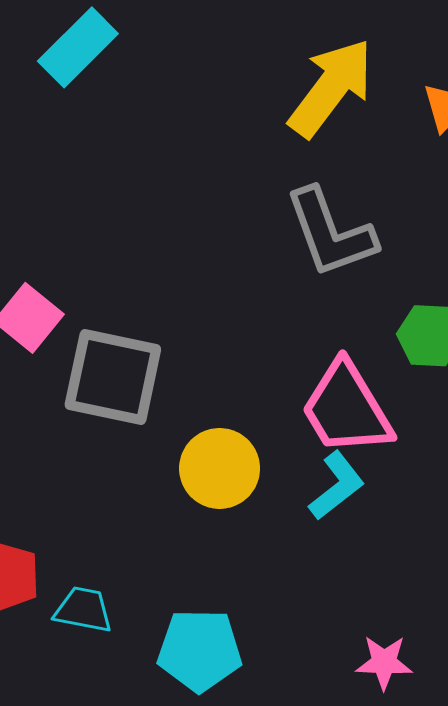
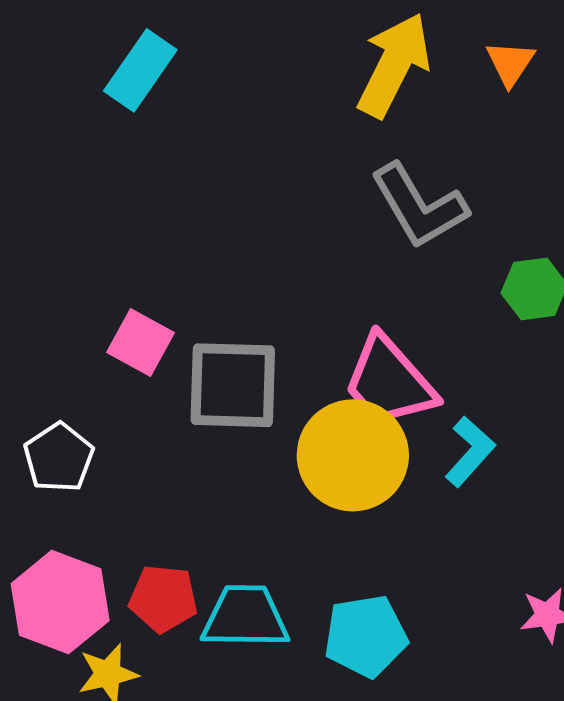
pink trapezoid: (346, 409) -> (389, 382), moved
yellow circle: (220, 468) -> (353, 455), size x1.4
cyan trapezoid: (83, 610) -> (245, 617), size x1.5

